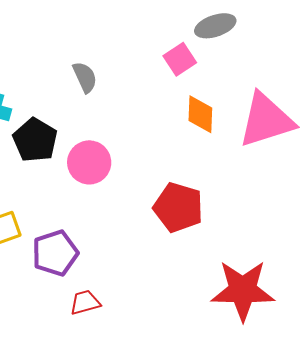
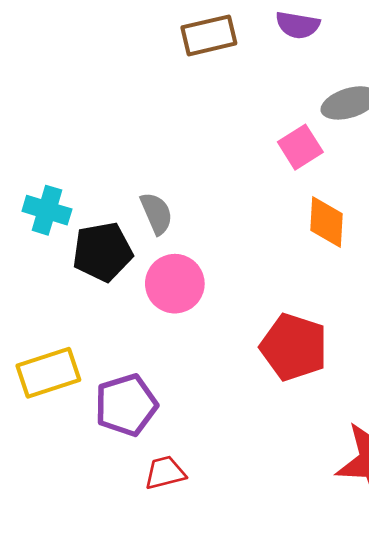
gray semicircle: (85, 77) -> (156, 213), moved
black pentagon: (35, 140) -> (102, 252), turned 30

